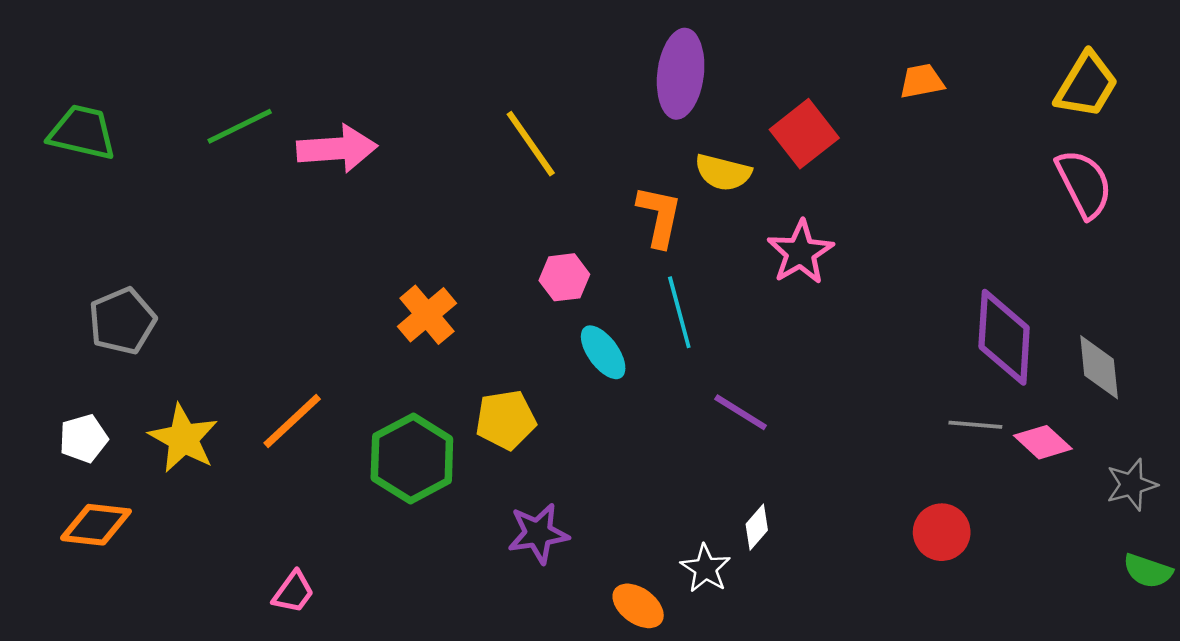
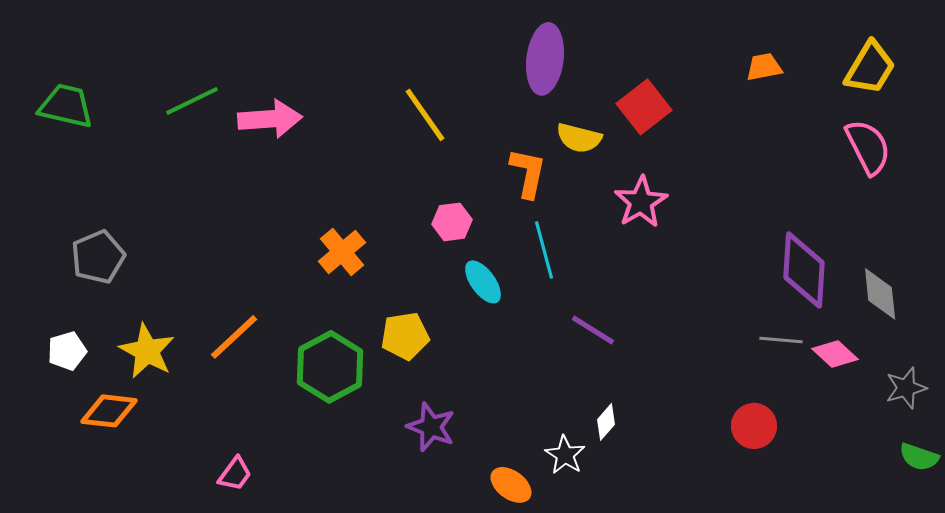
orange trapezoid: (922, 81) -> (764, 67), moved
orange diamond: (96, 525) -> (109, 411), moved
purple star: (538, 533) -> (431, 427), turned 30

